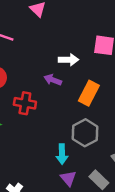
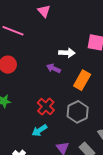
red cross: (25, 103) -> (46, 107), moved, turned 30
cyan arrow: (62, 154) -> (39, 130), moved, turned 56

